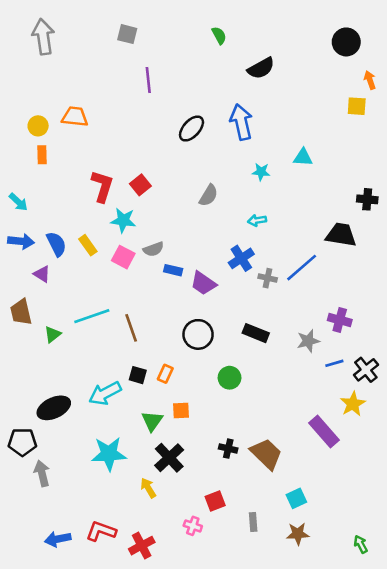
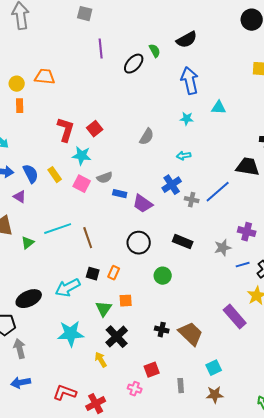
green semicircle: (219, 35) -> (155, 51), moved
blue arrow: (241, 122) -> (190, 81), moved
black ellipse: (191, 129) -> (134, 64), moved
blue arrow: (58, 539) -> (21, 383), moved

